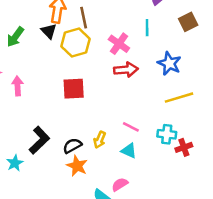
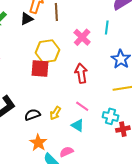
black triangle: (49, 31) -> (27, 19), turned 40
yellow hexagon: (76, 43) -> (48, 51), moved
red arrow: (126, 70) -> (81, 73), moved, turned -102
orange star: (77, 166) -> (38, 143), moved

